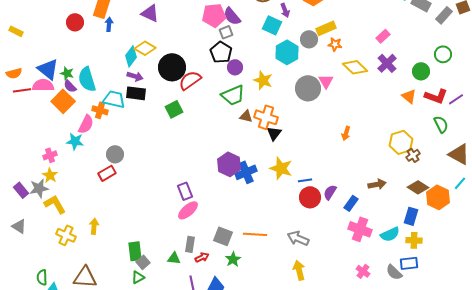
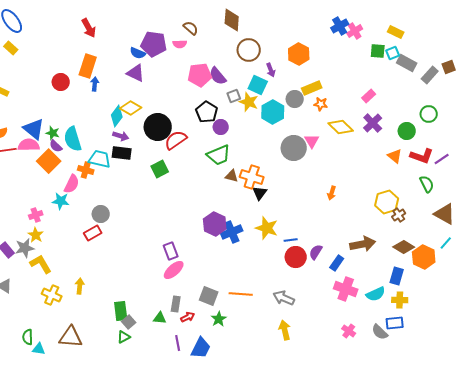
gray square: (226, 32) -> (234, 96), moved
yellow star: (263, 80) -> (249, 102), moved
brown arrow: (377, 184) -> (363, 244), size x1.4

